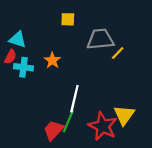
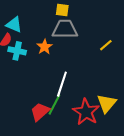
gray trapezoid: (100, 39) -> (65, 29), moved

